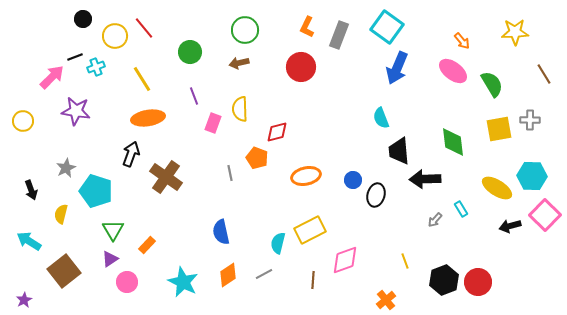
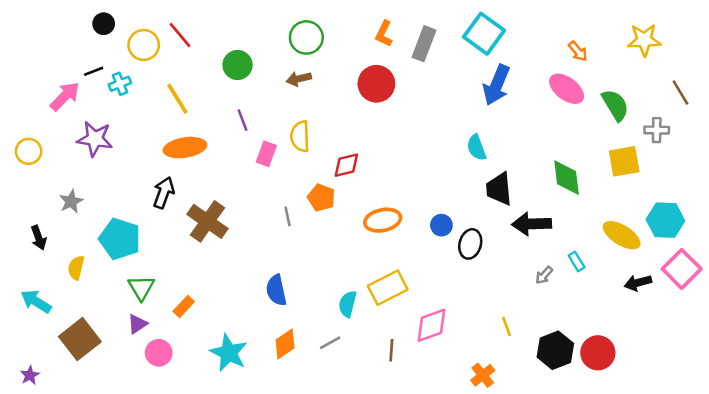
gray cross: (530, 120) -> (657, 130), moved
gray star: (66, 168) -> (71, 201), moved

